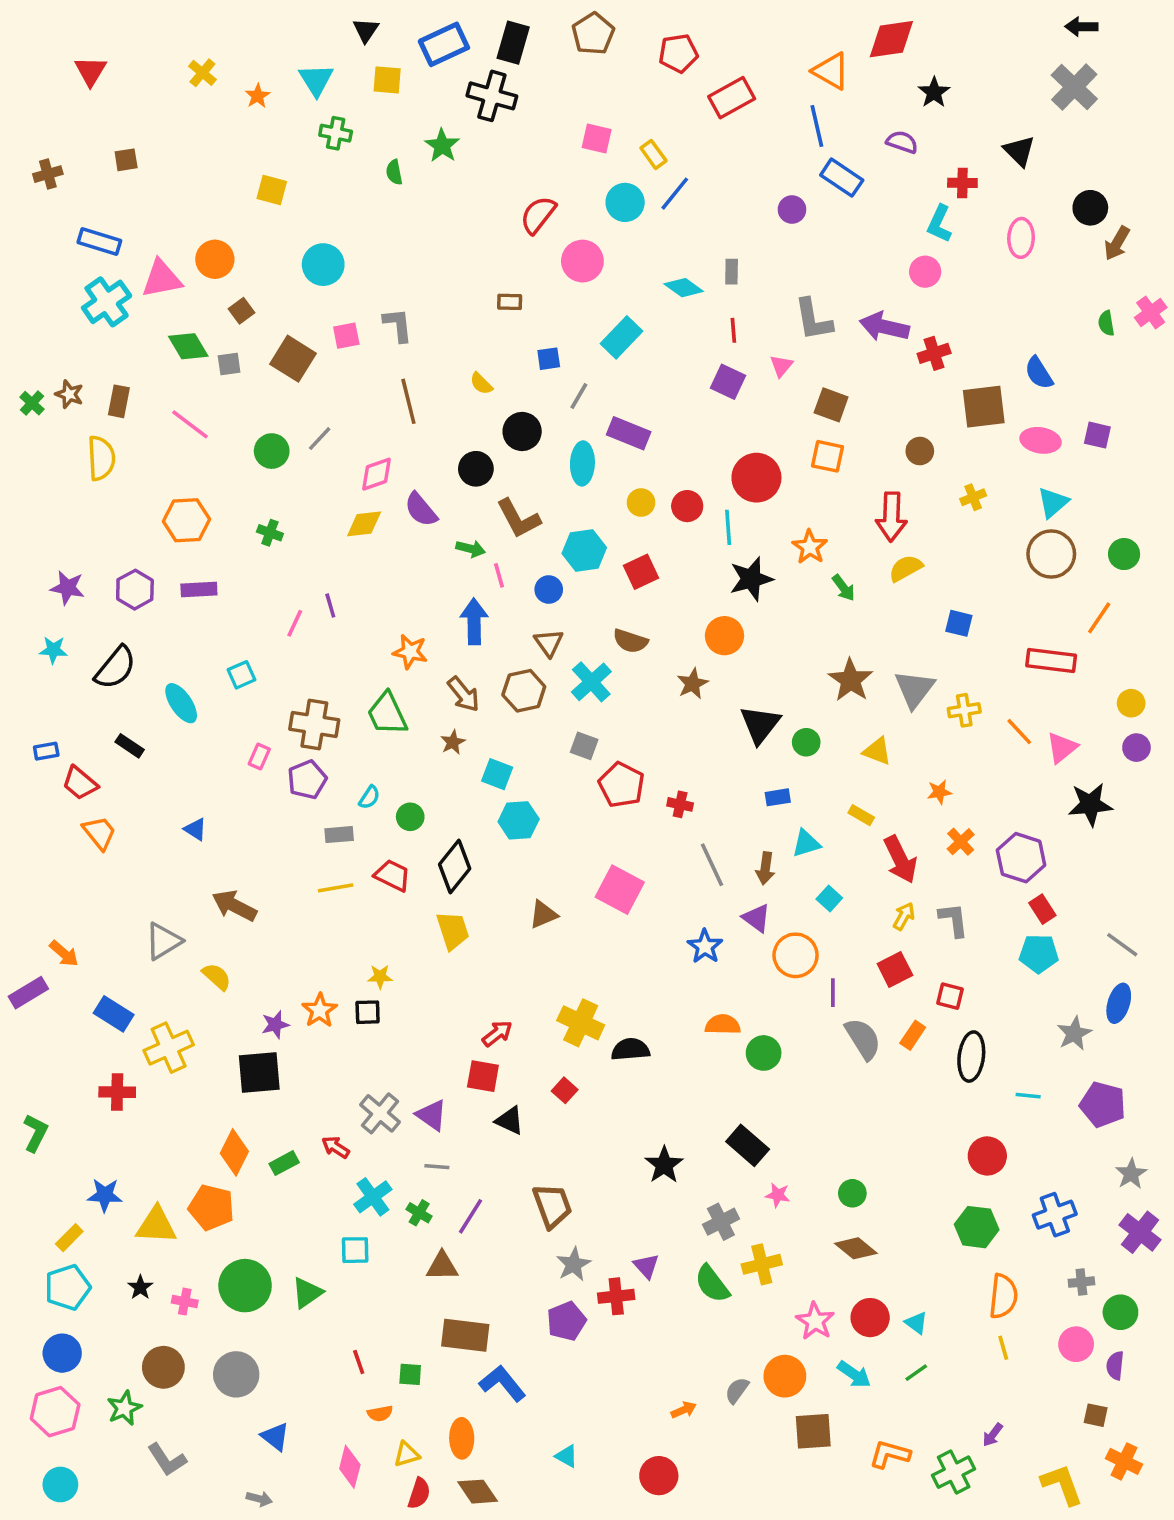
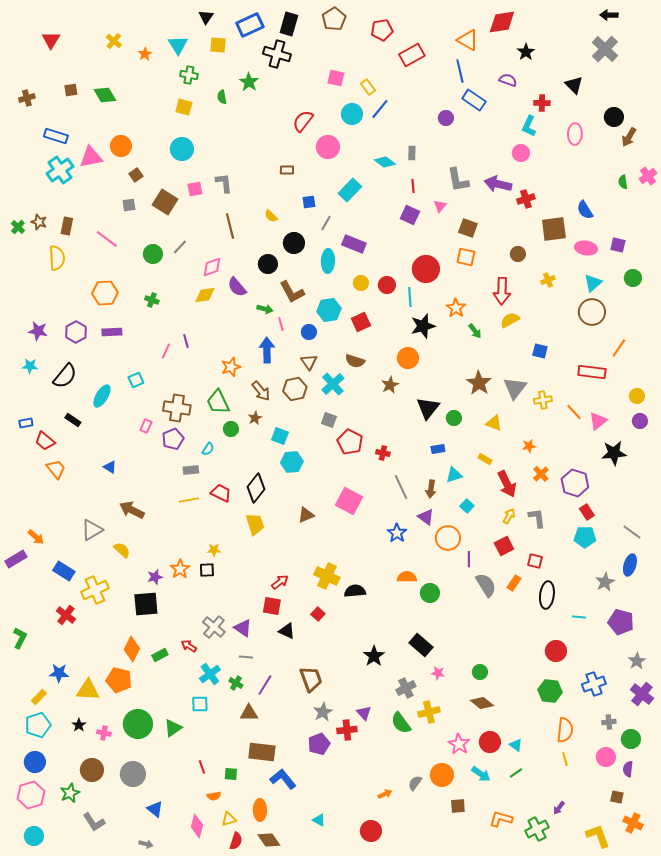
yellow square: (272, 190) -> (184, 107), moved
green diamond: (188, 346) -> (105, 95), moved
green circle: (1124, 554) -> (633, 278), moved
orange star: (410, 652) -> (231, 367), turned -30
cyan ellipse: (181, 703) -> (102, 396), turned 65
green circle: (410, 817) -> (231, 429), moved
red cross: (117, 1092) -> (66, 615), turned 36
brown square: (813, 1431) -> (458, 806), size x0.7

